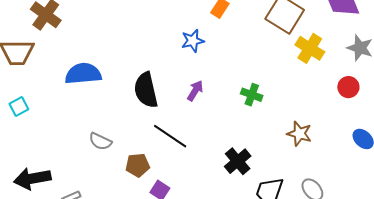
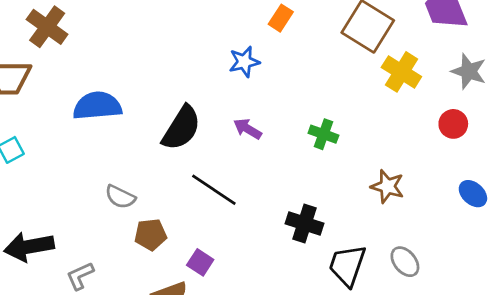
black semicircle: (146, 90) -> (181, 128), turned -135
purple arrow: (195, 91) -> (248, 129), turned -90
black cross: (238, 161) -> (305, 223), turned -32
brown pentagon: (138, 165) -> (151, 234), moved

